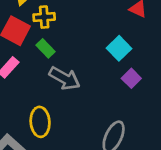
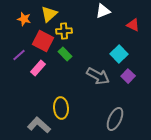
gray arrow: (65, 78) -> (98, 76), moved

